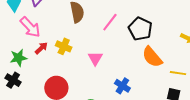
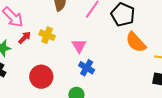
blue cross: (122, 86) -> (87, 68), moved

